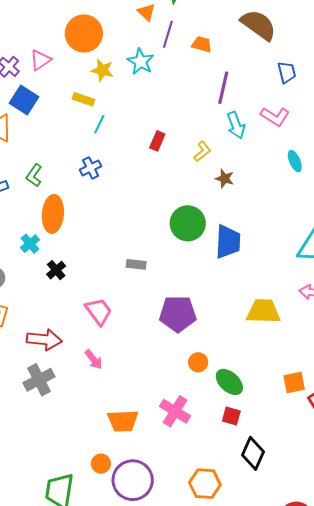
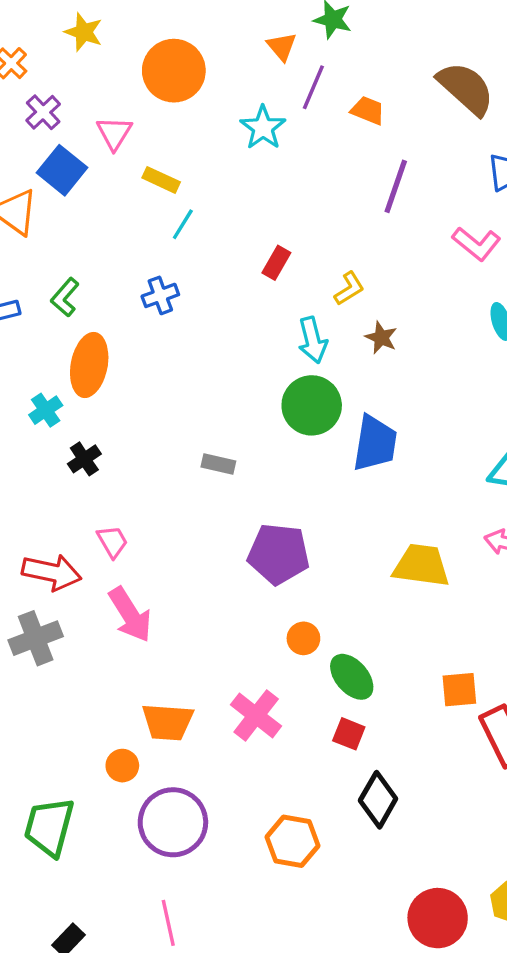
pink triangle: (40, 60) -> (114, 133), moved, turned -30
yellow star: (102, 70) -> (84, 32), moved
cyan arrow: (236, 125) -> (313, 340), moved
pink trapezoid: (99, 311) -> (112, 542), moved, size x0.7
pink arrow: (94, 360) -> (130, 615), size x1.6
orange circle: (101, 464) -> (122, 766), moved

